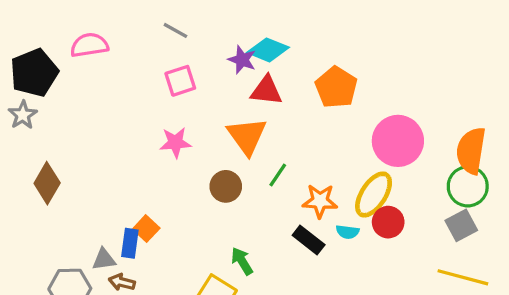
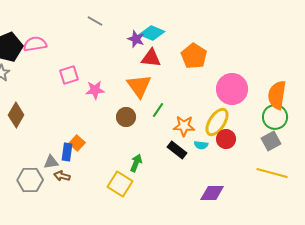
pink semicircle: (89, 45) -> (35, 44), moved
pink square: (180, 81) -> (69, 75), moved
green arrow: (242, 261) -> (136, 163), turned 54

